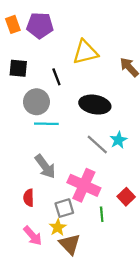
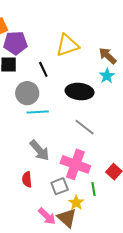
purple pentagon: (40, 25) -> (15, 43), moved
cyan star: (118, 140) -> (107, 76), moved
yellow star: (58, 227) -> (76, 203), moved
pink arrow: (33, 236) -> (47, 216), moved

